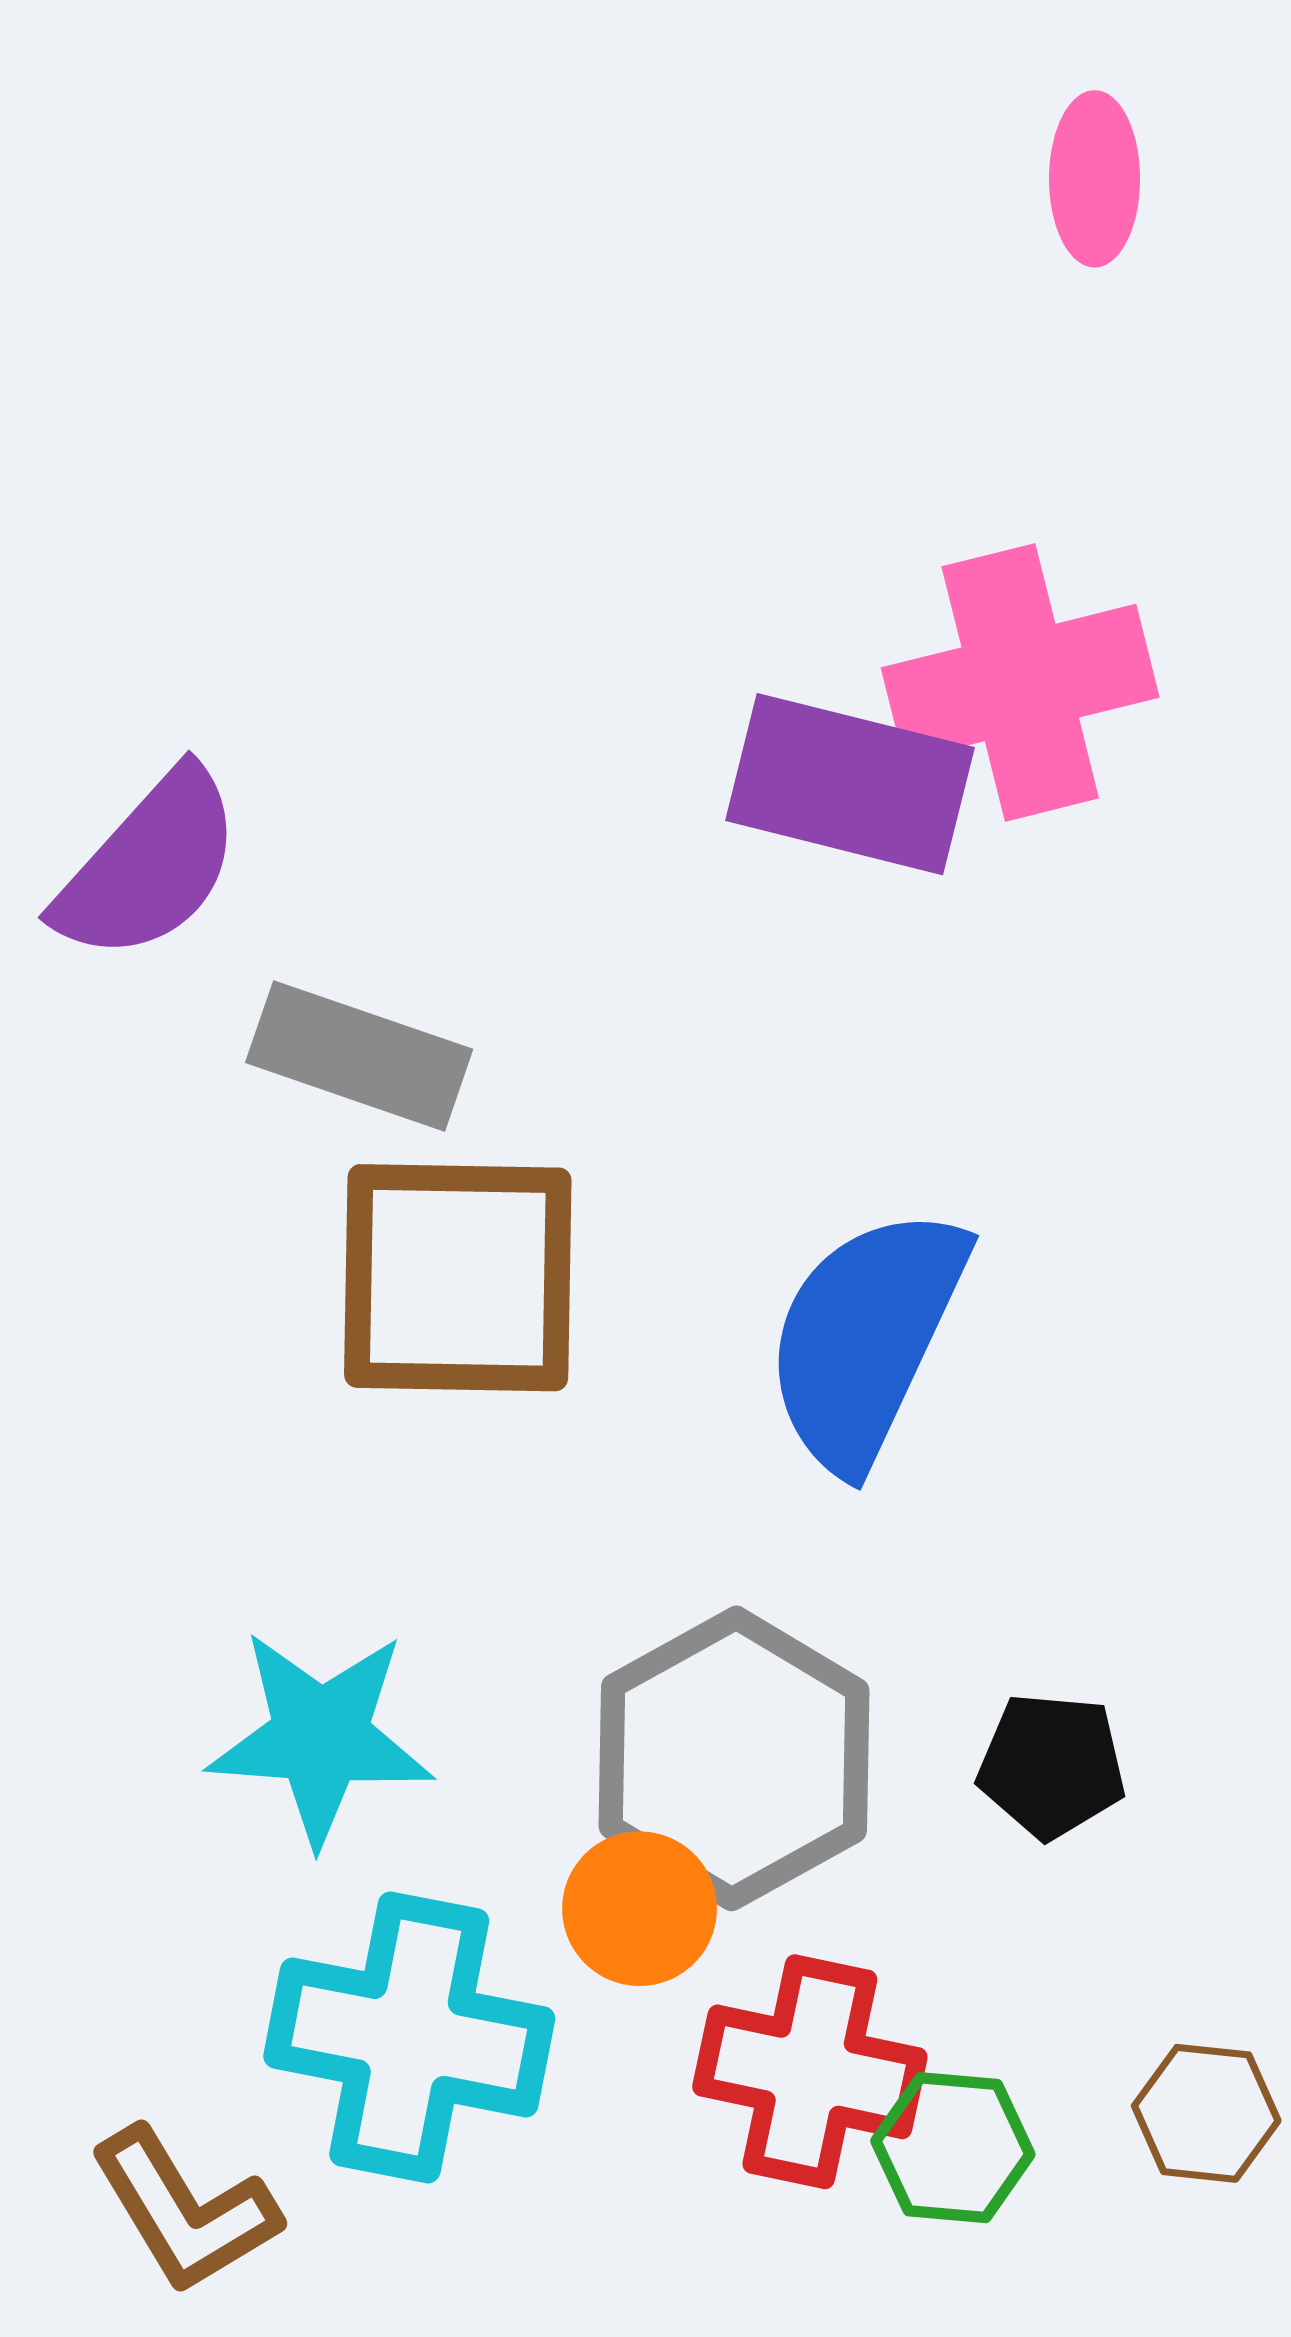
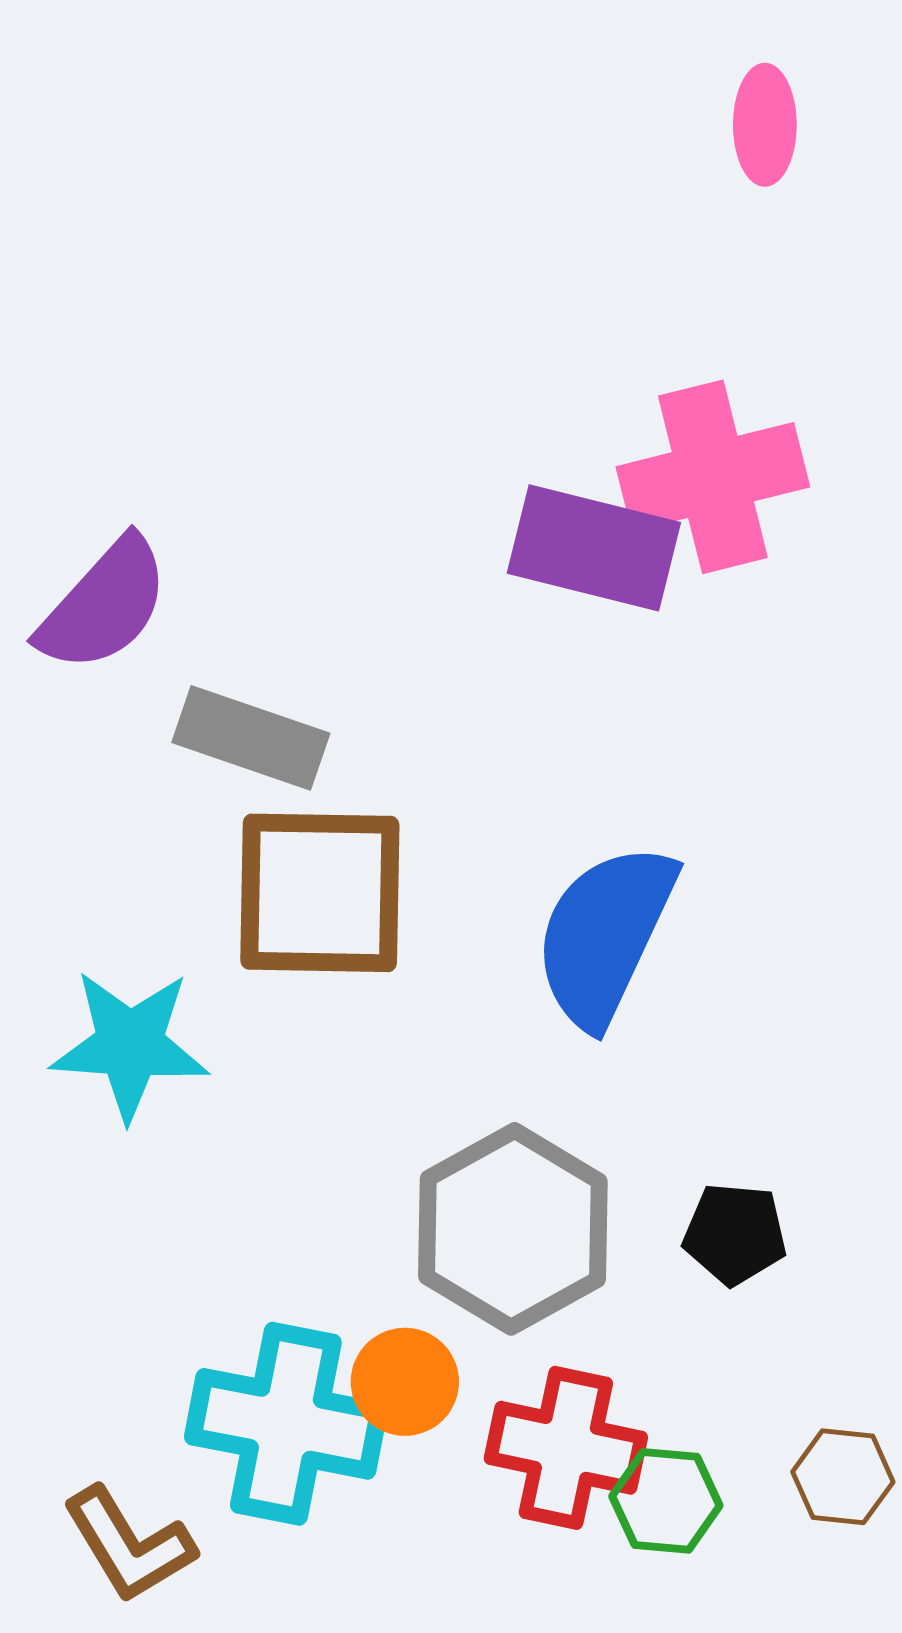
cyan star: (320, 1737) -> (130, 1045), moved
orange circle: (640, 1909) -> (405, 1382), moved

